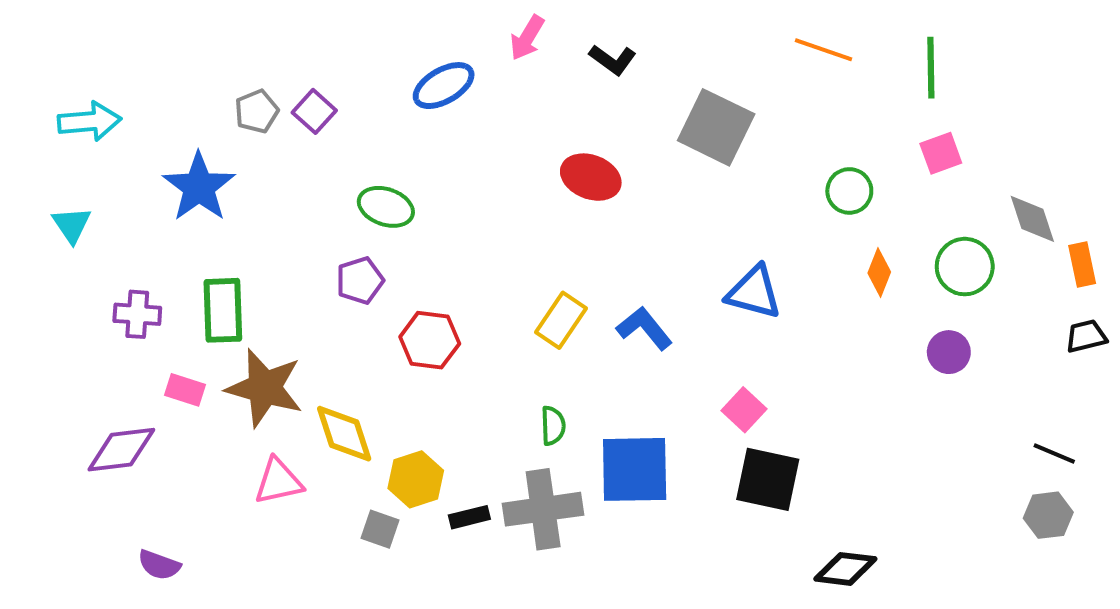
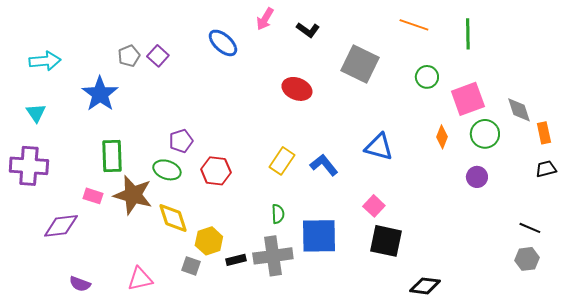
blue ellipse: (444, 86) -> (223, 43), turned 72
pink square: (941, 153) -> (468, 99), moved, size x1.6
green circle: (849, 191) -> (427, 77), moved
green ellipse: (386, 207) -> (167, 170), moved
purple cross: (137, 314) -> (29, 166), moved, size x1.6
pink triangle: (278, 481) -> (140, 279), moved

